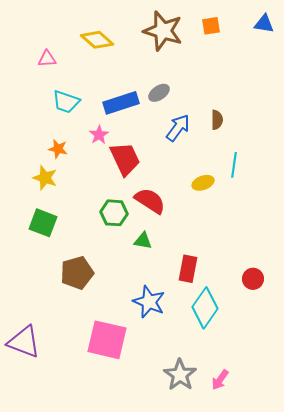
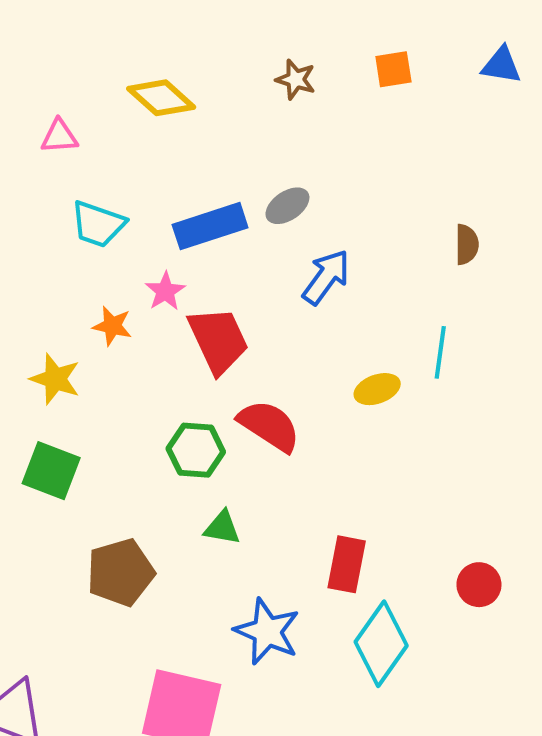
brown star: (163, 31) -> (296, 79), size x0.5
brown semicircle: (217, 120) -> (467, 244), moved
orange star: (58, 149) -> (112, 326), moved
green triangle: (143, 241) -> (222, 528), moved

